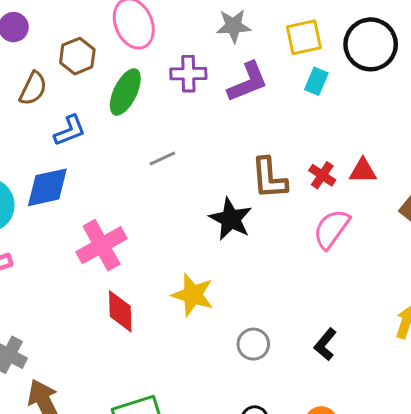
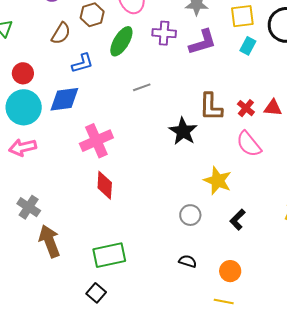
pink semicircle: (331, 229) -> (249, 144), turned -80
yellow star: (193, 295) -> (218, 181), moved

